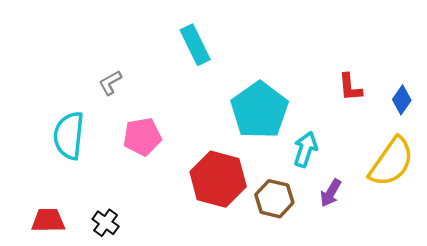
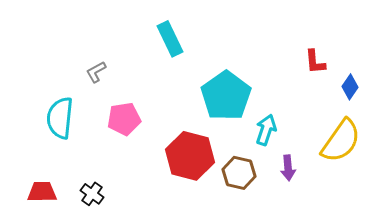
red L-shape: (350, 87) -> (315, 62), moved
purple arrow: (331, 193) -> (288, 168), turned -35

